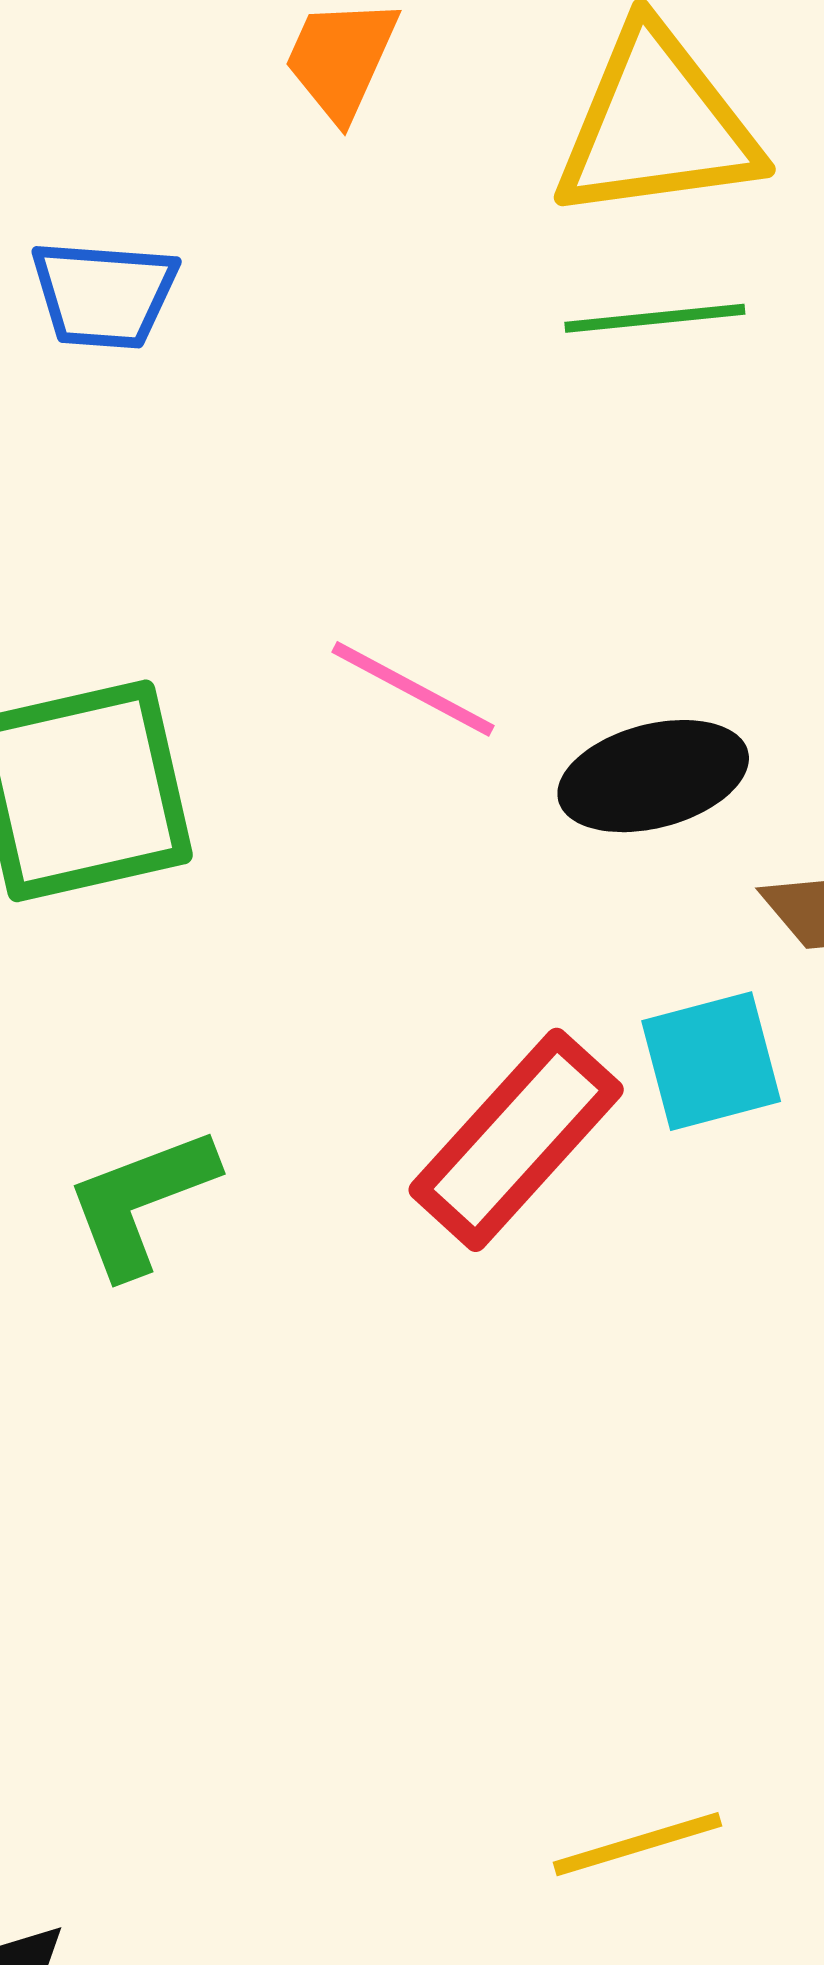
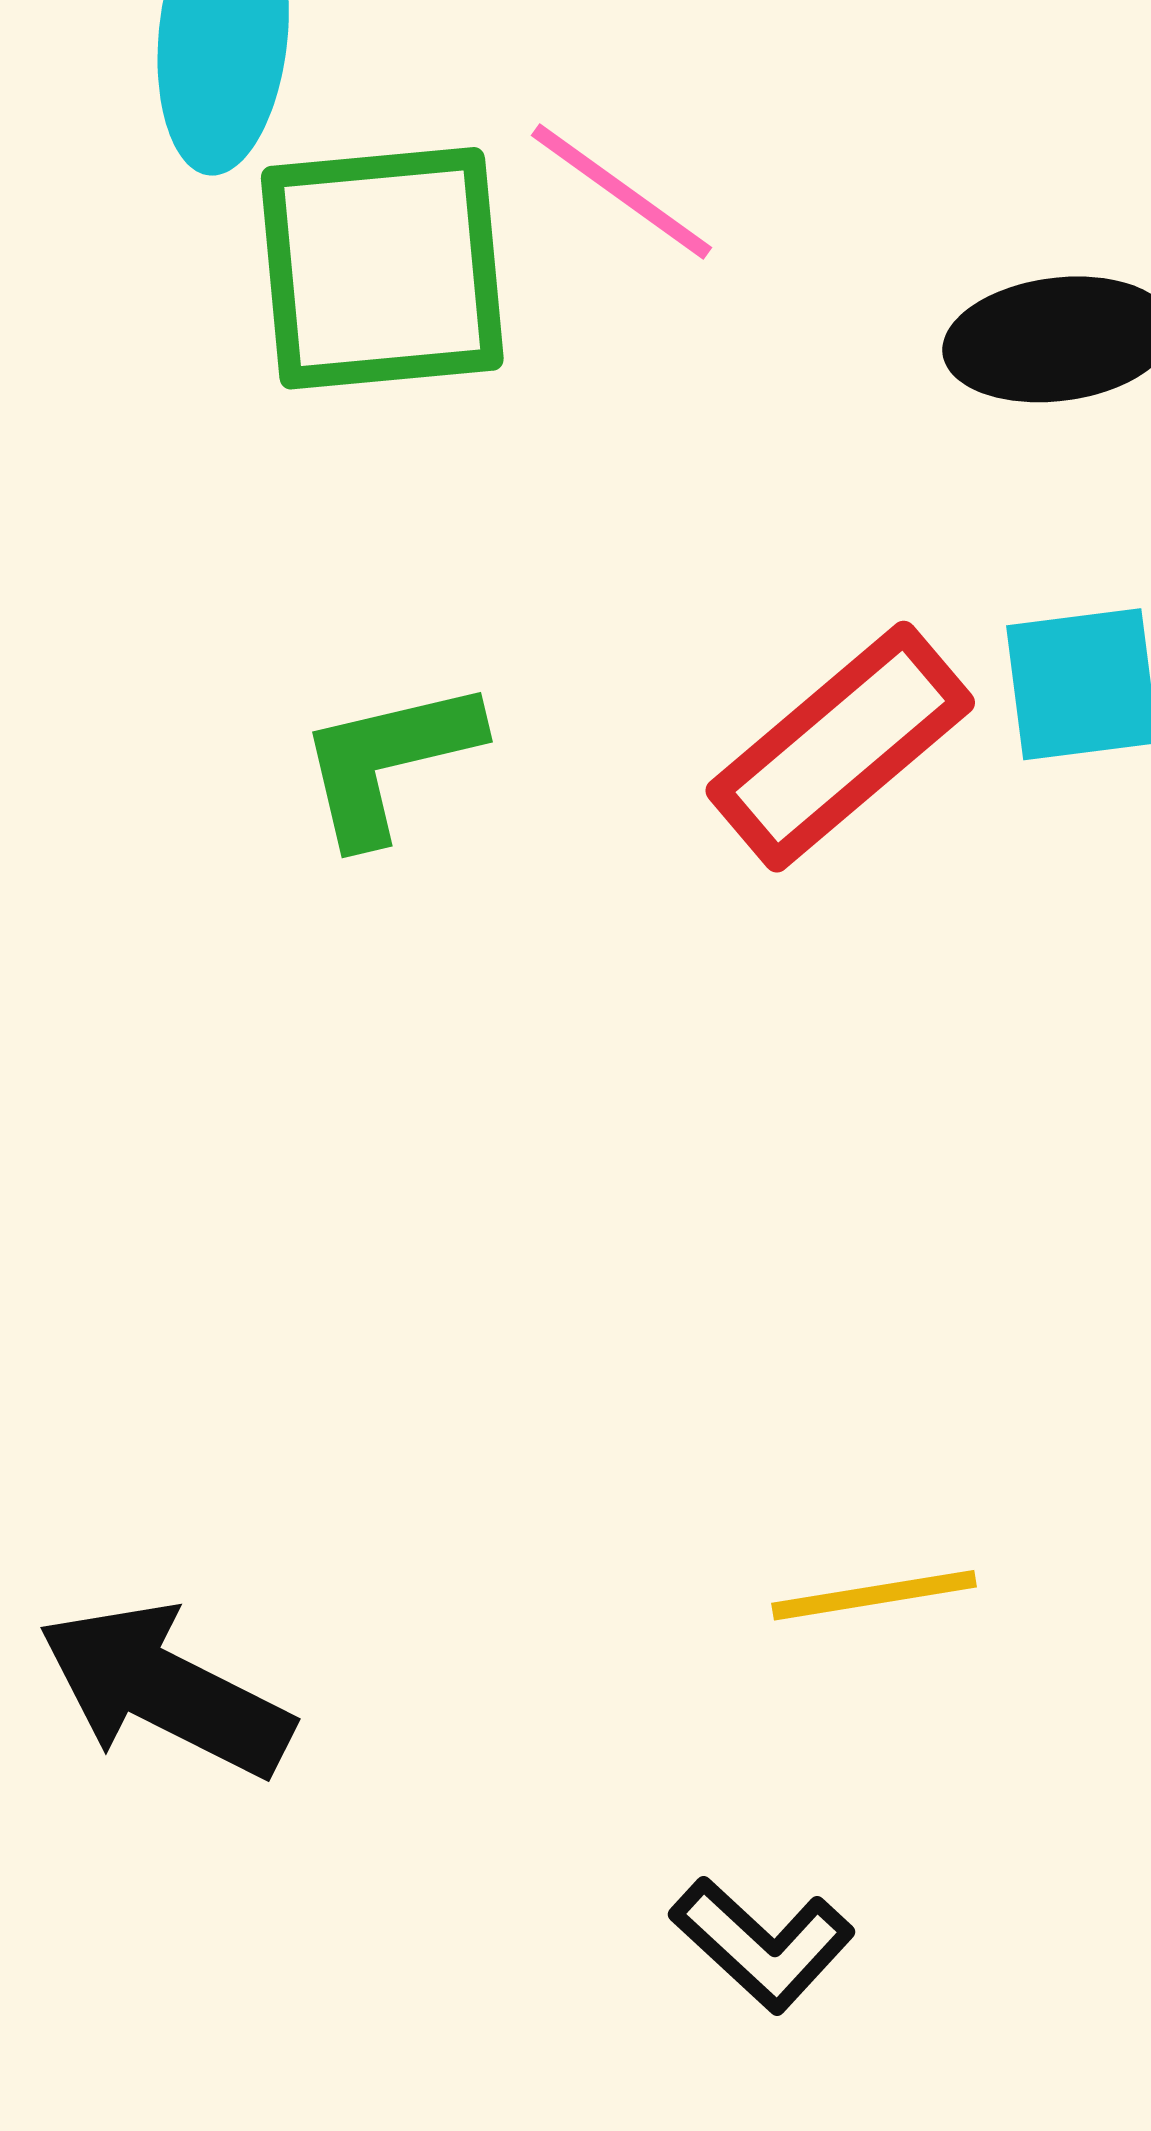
pink line: (413, 689) -> (621, 192), moved

